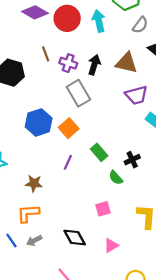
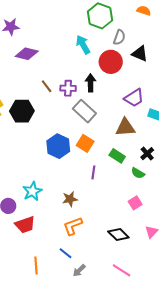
red circle: (67, 18) -> (111, 62), moved
brown triangle: (126, 63) -> (125, 127), moved
gray arrow: (34, 241) -> (79, 270), moved

